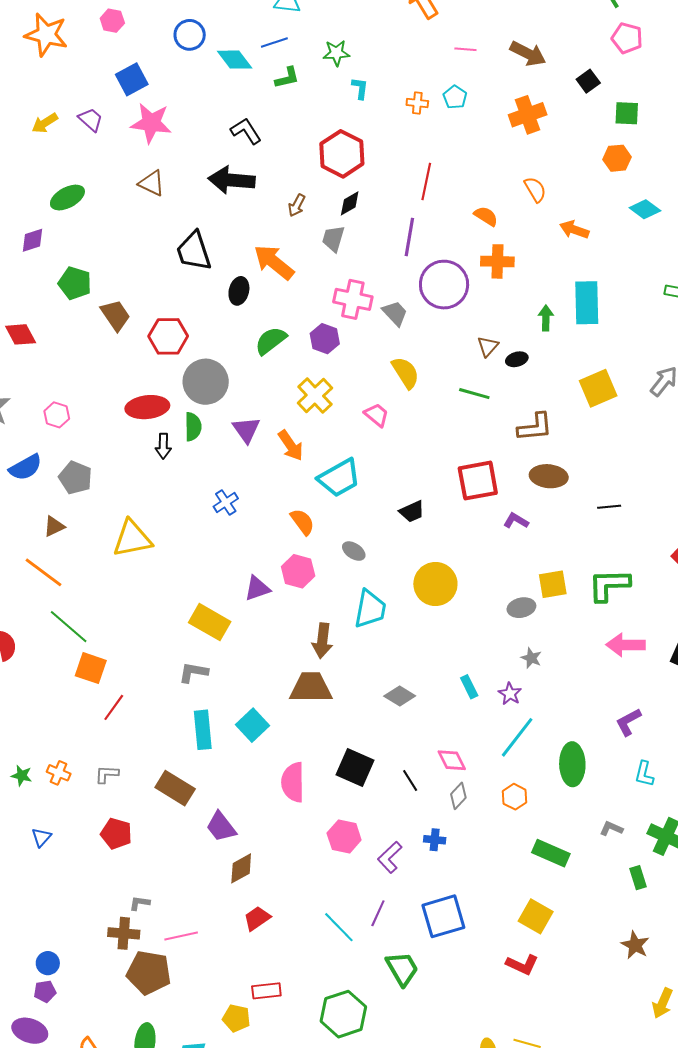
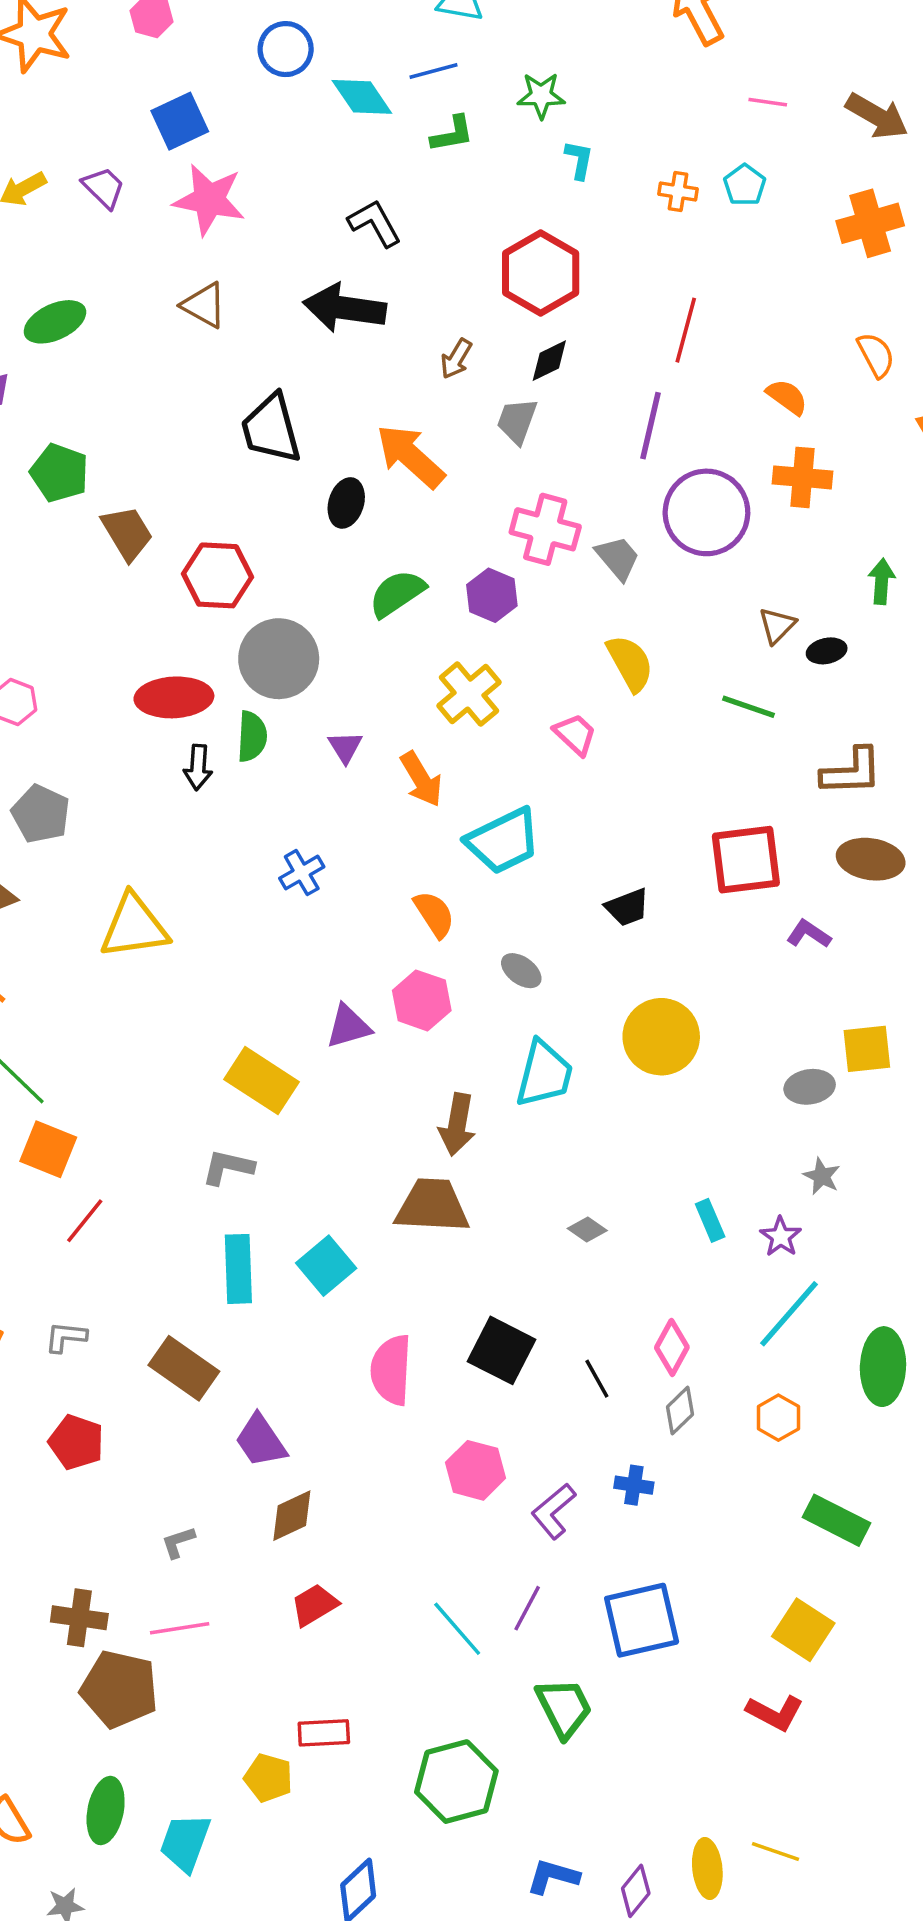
purple triangle: (246, 430) -> (345, 747), size x0.7
gray diamond: (400, 696) -> (587, 1229), size x0.7
pink diamond: (452, 760) -> (672, 1347), turned 52
gray L-shape: (140, 903) -> (178, 1542), moved, turned -30

